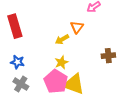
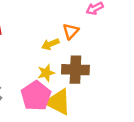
brown cross: (108, 56) -> (75, 70), moved, size x1.5

